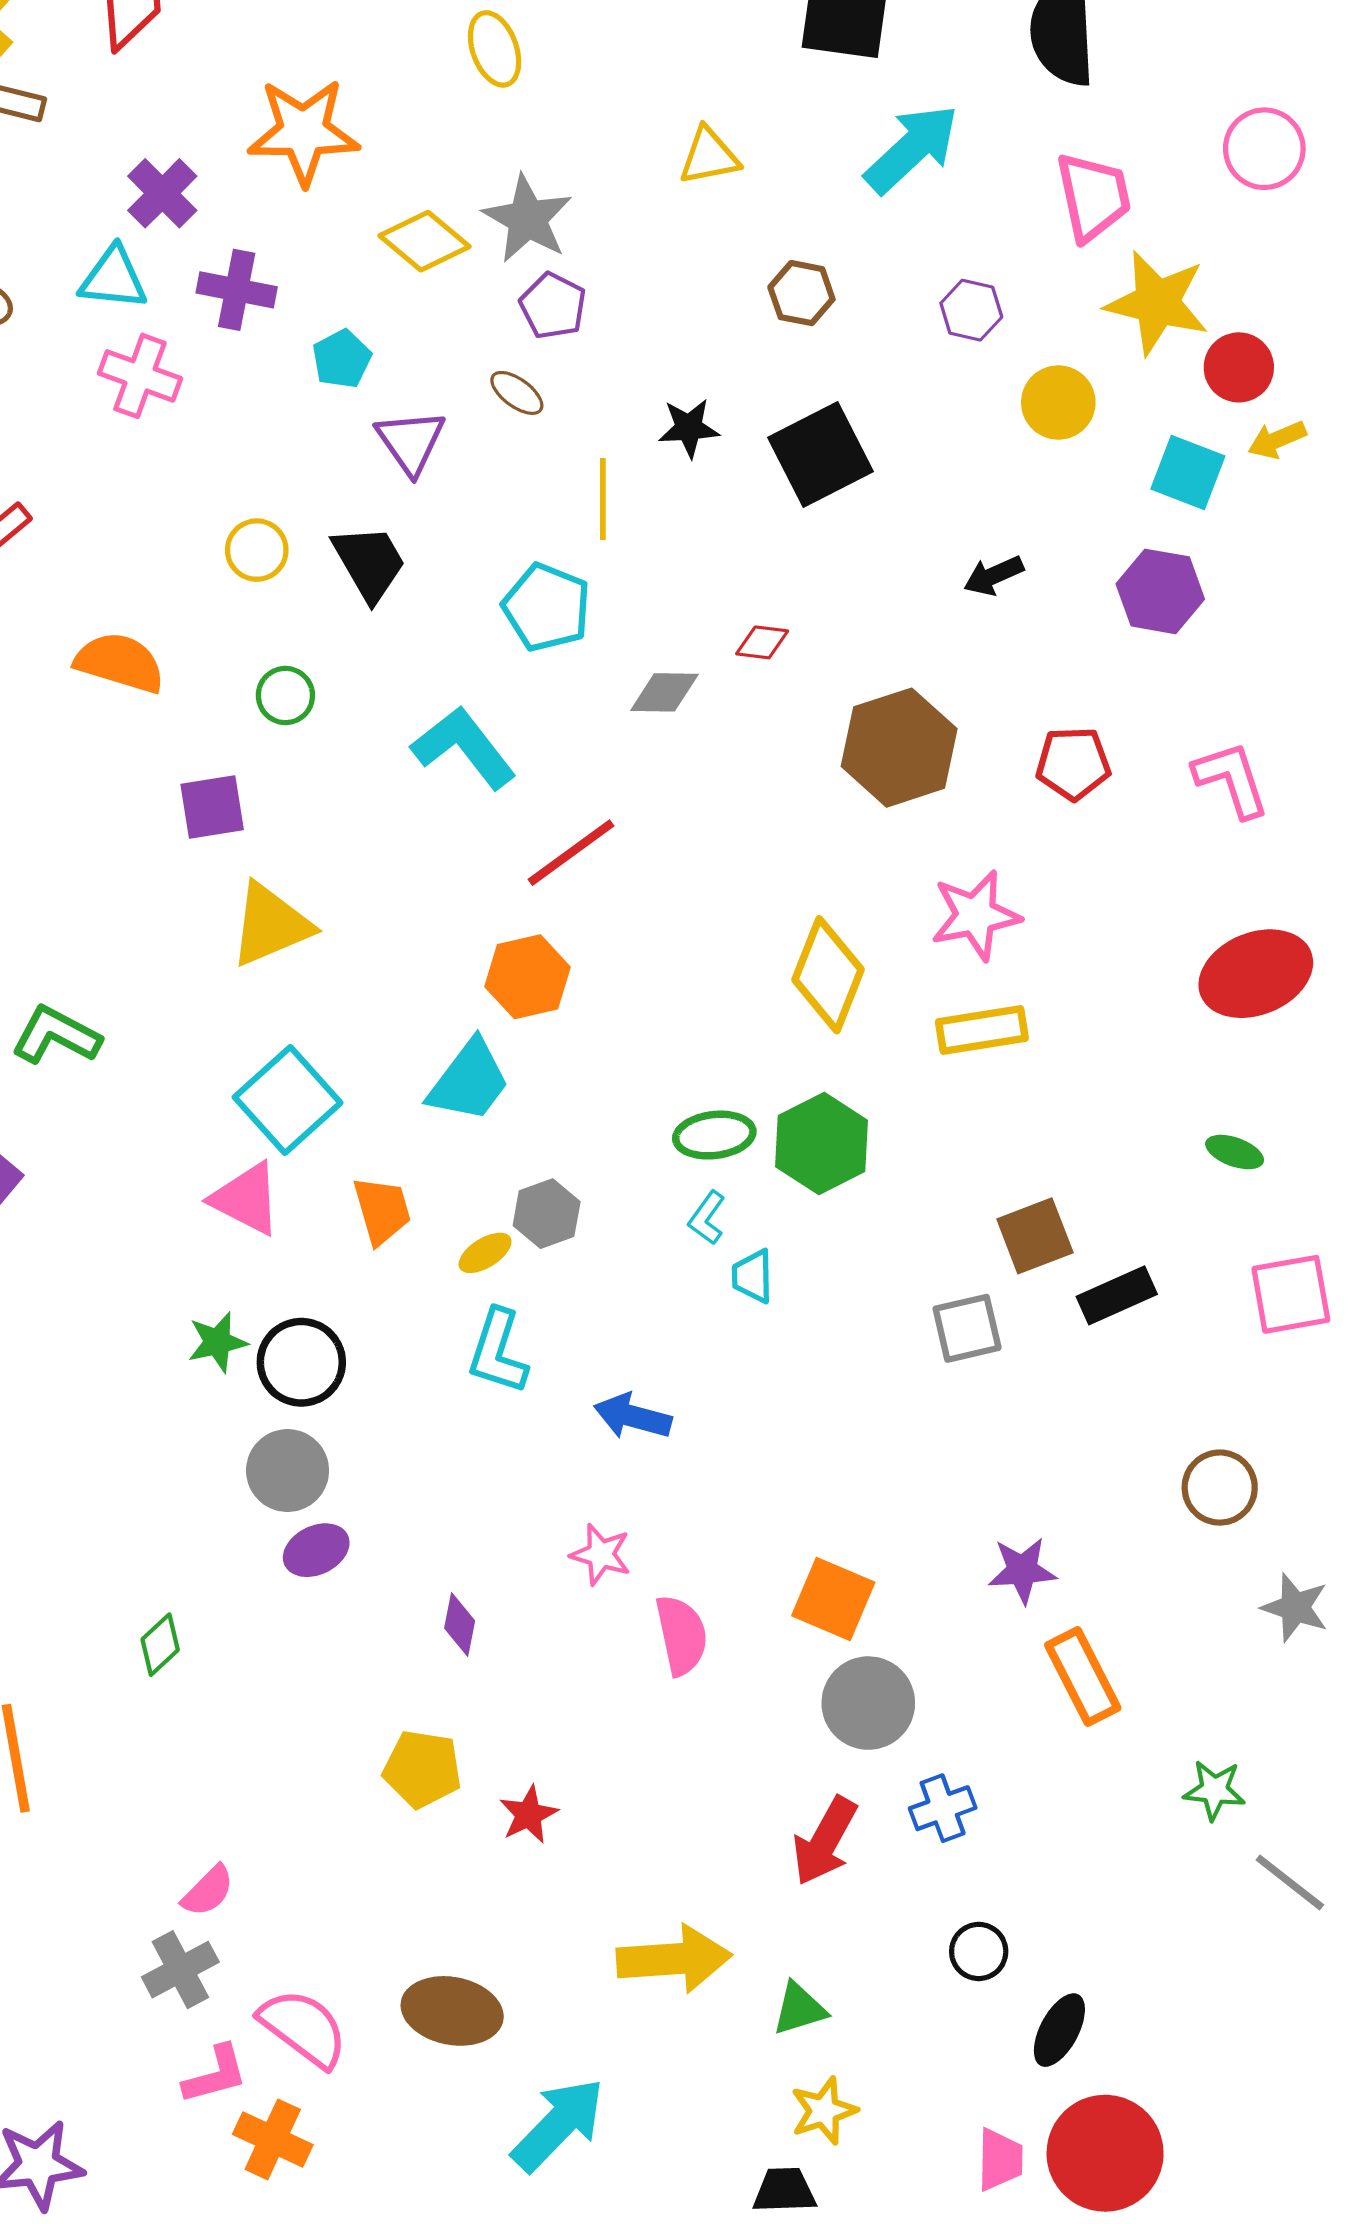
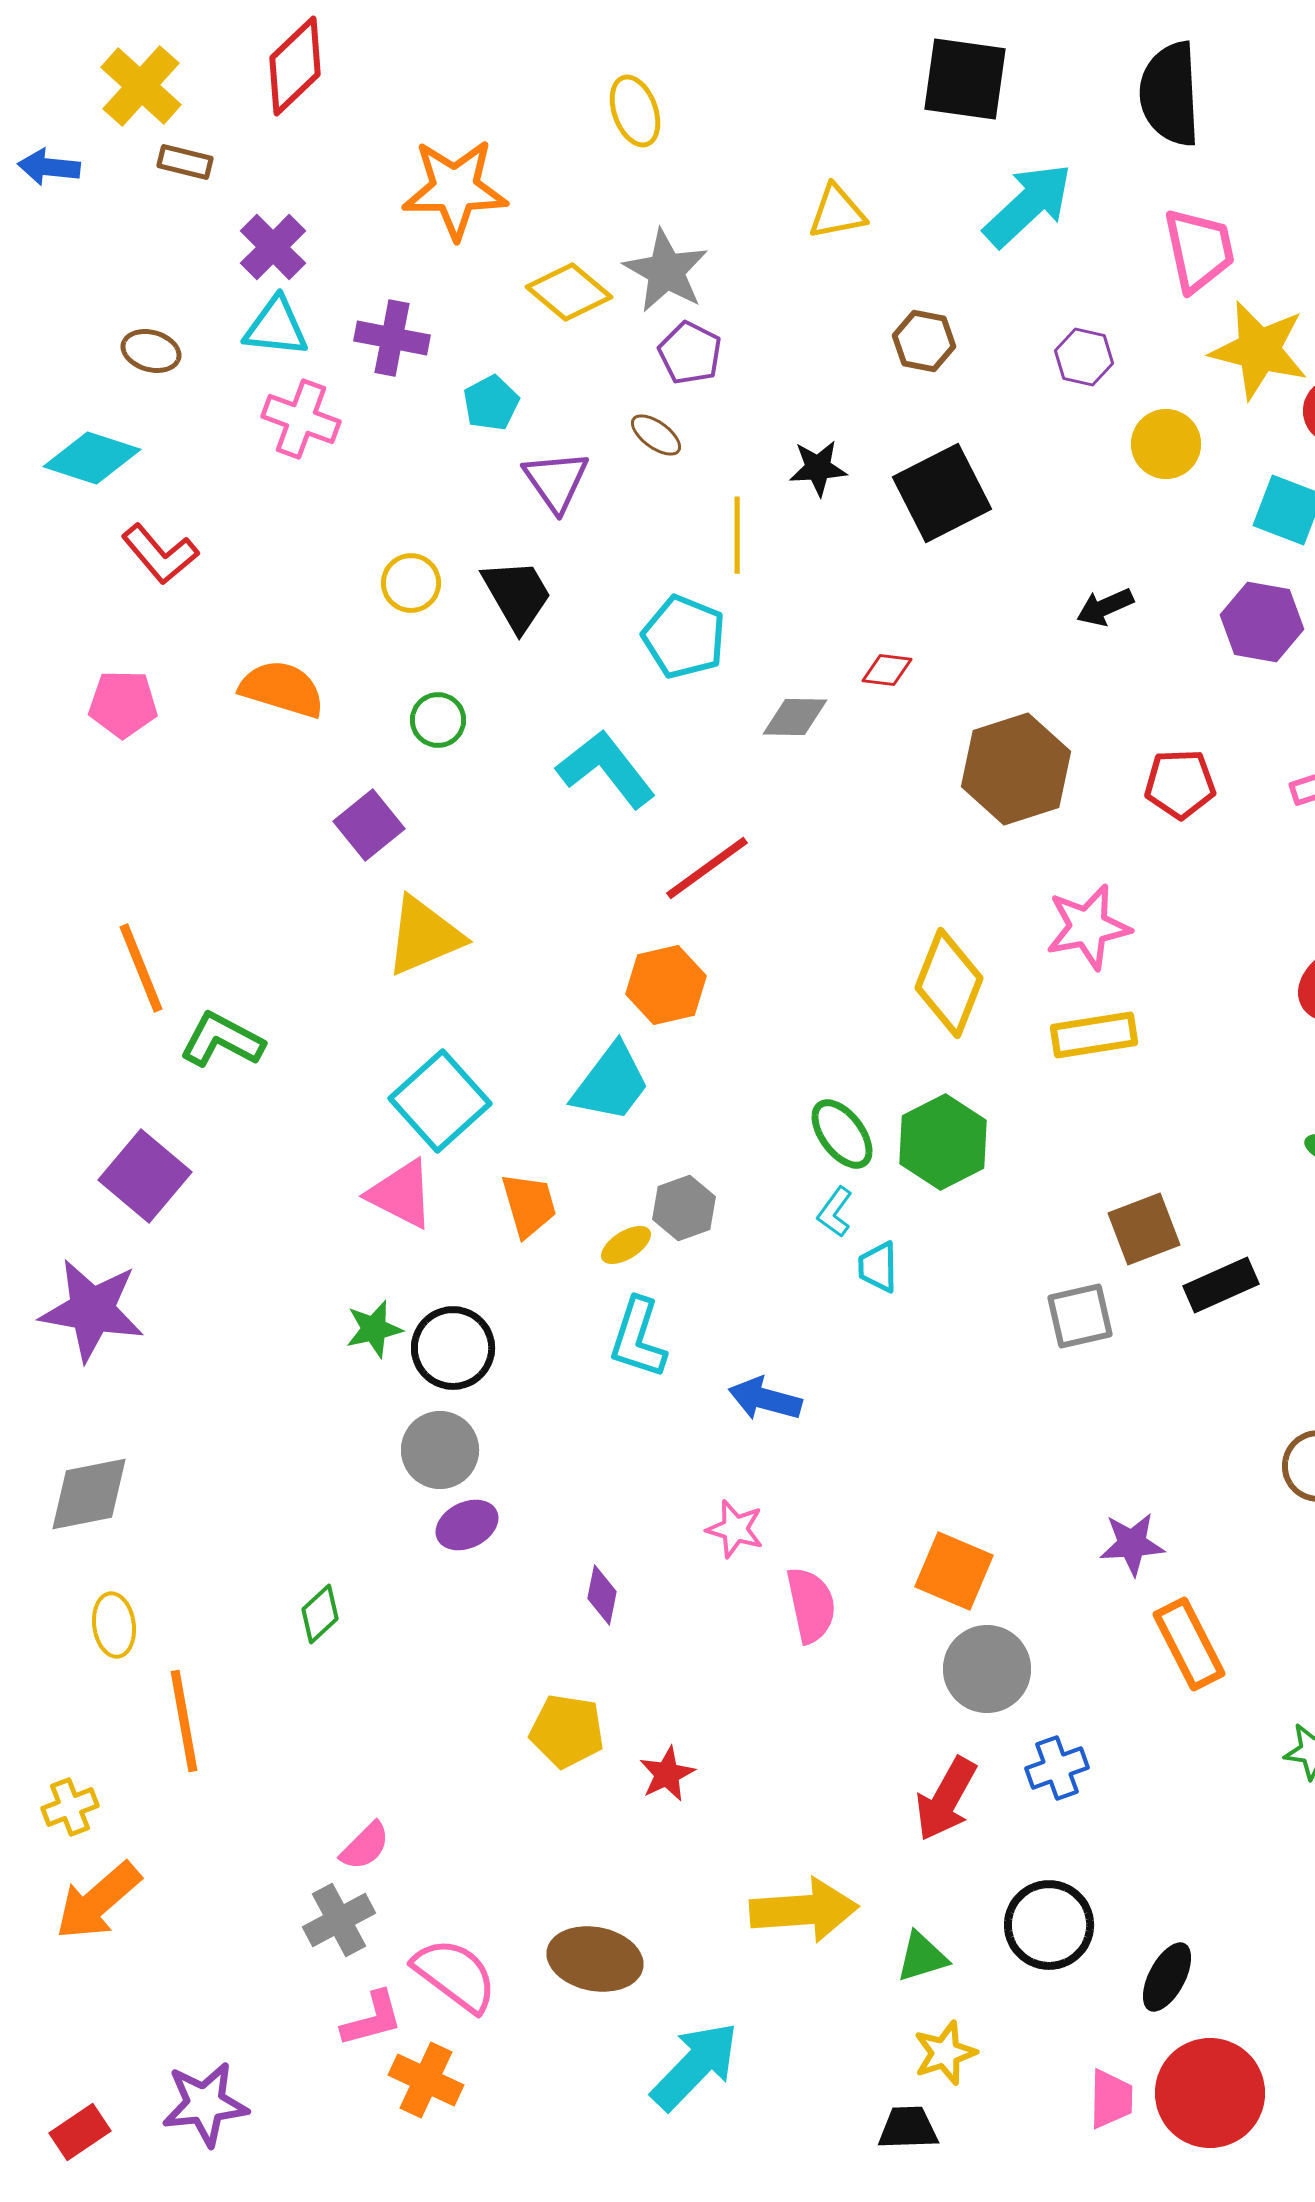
purple cross: (162, 193) -> (273, 247), moved
purple square: (212, 807) -> (369, 825), turned -30
green ellipse: (714, 1135) -> (842, 1134), turned 60
black circle: (979, 1951) -> (1049, 1925), moved, size x1.6

